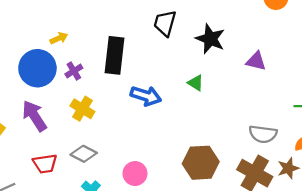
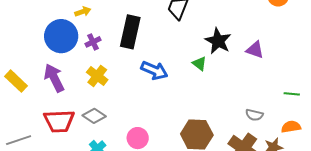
black star: (210, 39) -> (218, 41), moved
gray semicircle: (263, 134) -> (254, 115), size x0.7
red trapezoid: (45, 164) -> (59, 121), size x1.4

